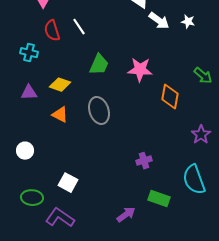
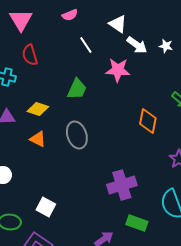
white line: (79, 27) -> (86, 45), moved
pink star: (140, 70) -> (118, 70), moved
purple cross: (144, 161) -> (122, 185), size x1.8

